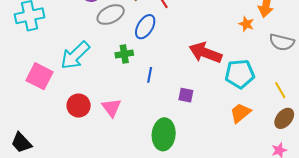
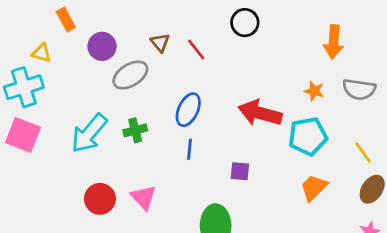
orange star: (246, 24) -> (314, 91), moved
blue ellipse: (145, 27) -> (188, 110), moved
green cross: (124, 54) -> (135, 130), moved
pink square: (39, 76) -> (23, 135), moved

